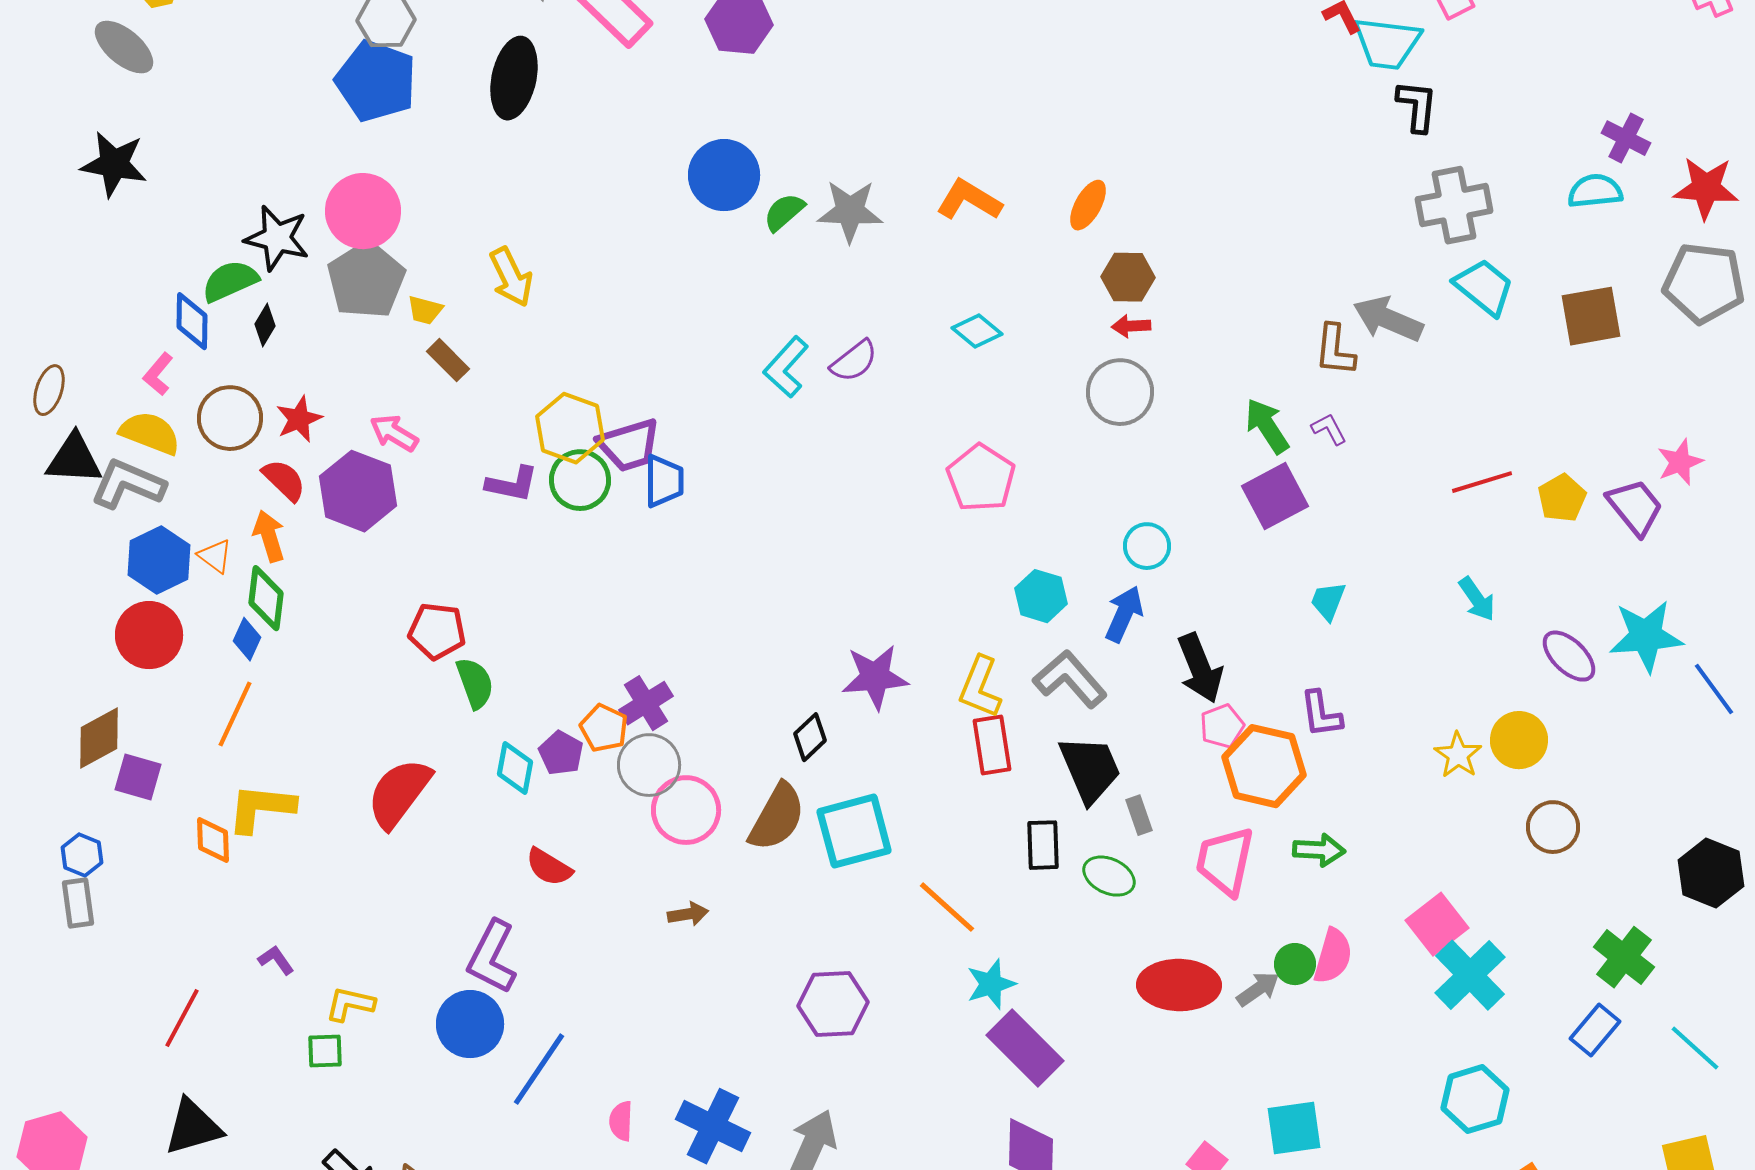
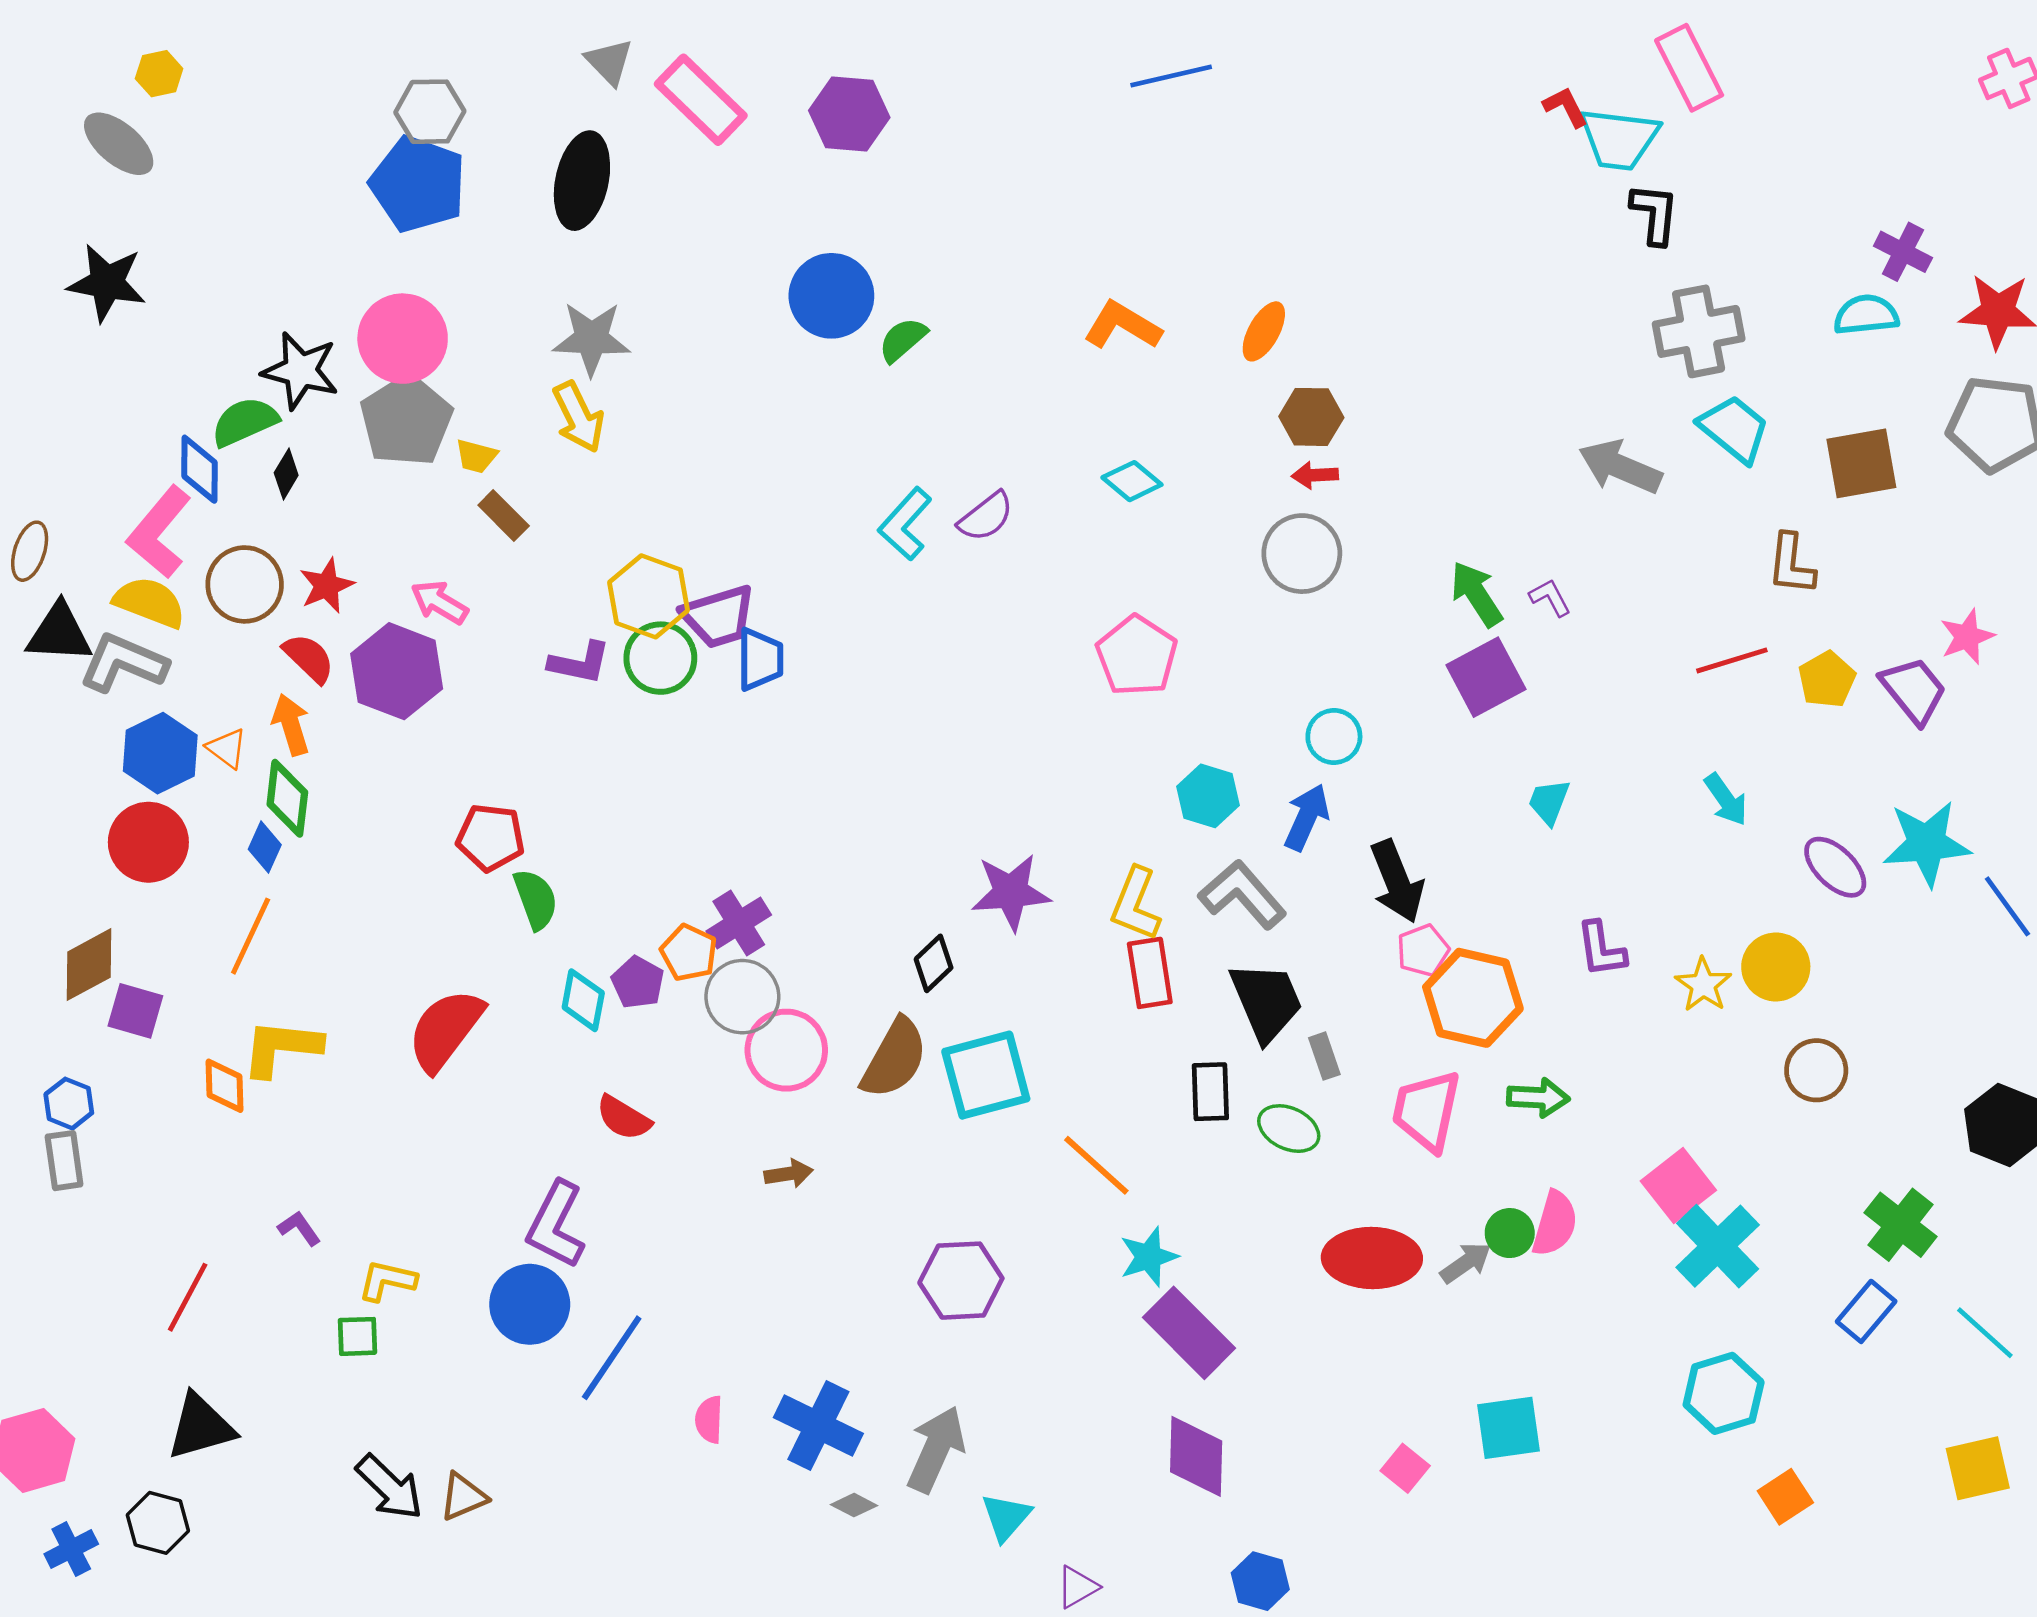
gray star: (850, 211) -> (591, 339), moved
brown L-shape: (1335, 350) -> (1791, 564), moved
pink L-shape: (158, 374) -> (159, 532), size x1.8
purple L-shape: (1321, 714) -> (1601, 949), moved

